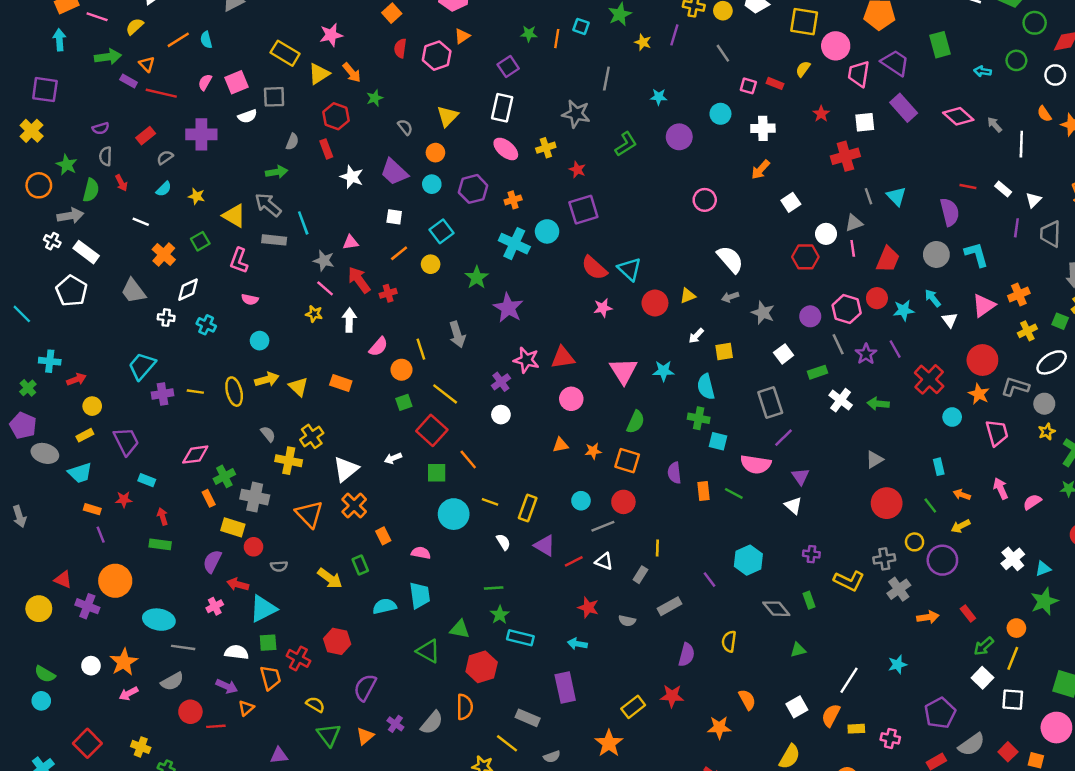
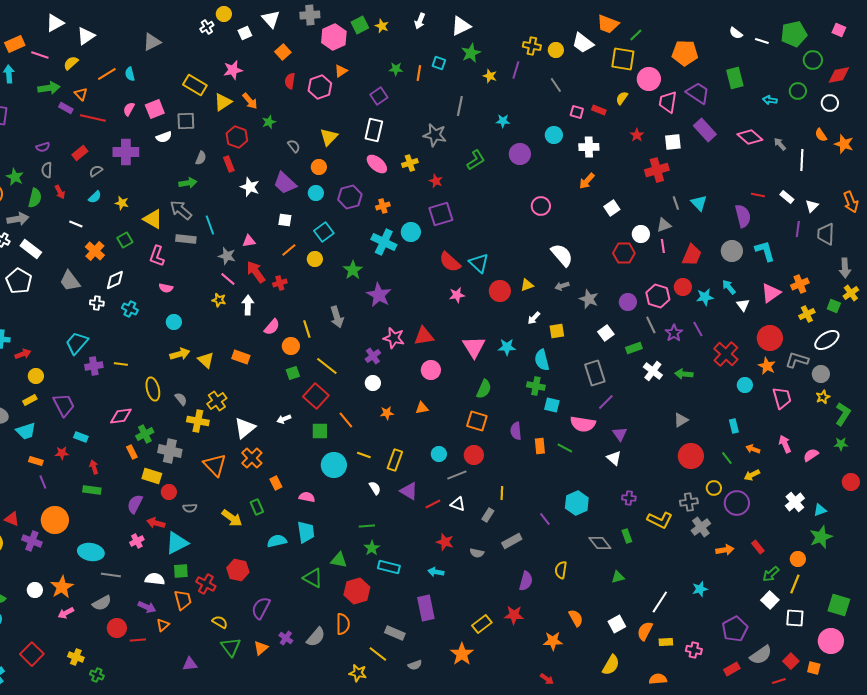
yellow ellipse: (234, 392) -> (153, 389), moved
orange star: (593, 451) -> (387, 413), moved

